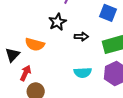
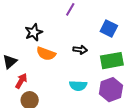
black star: (57, 22) -> (34, 32), moved
orange semicircle: (35, 44) -> (46, 54), moved

